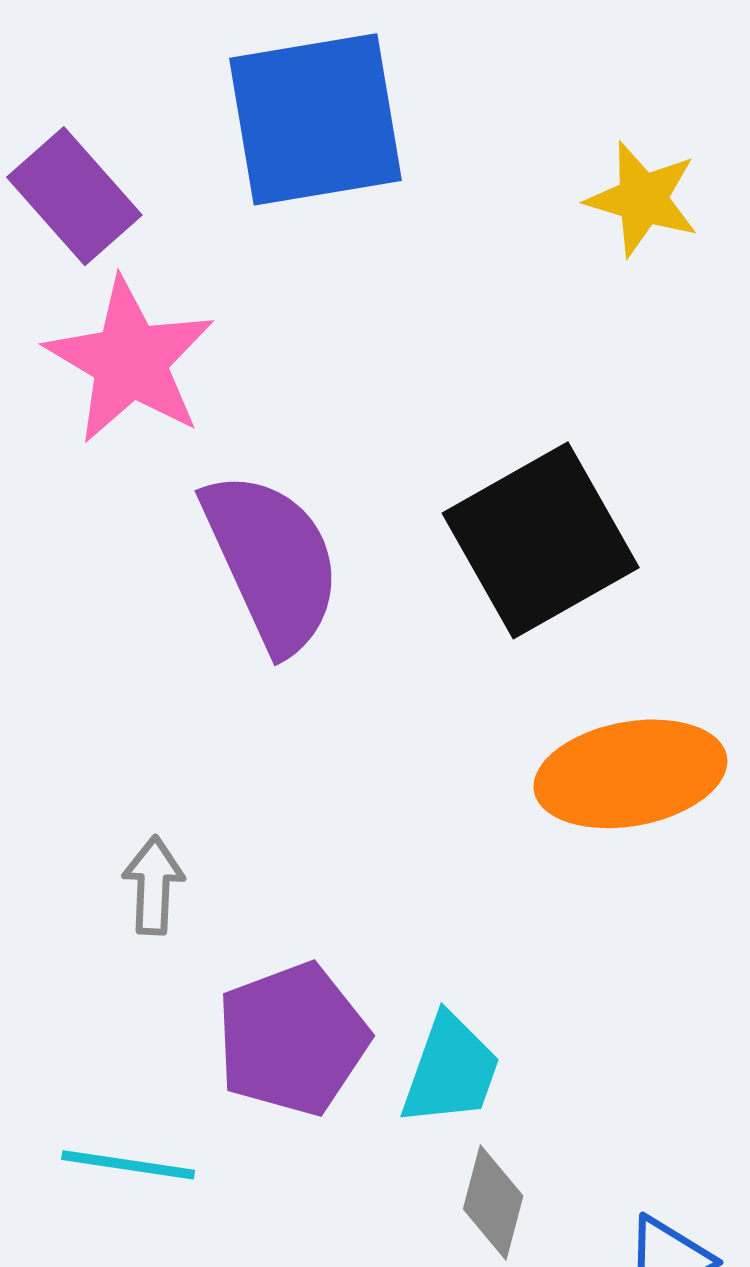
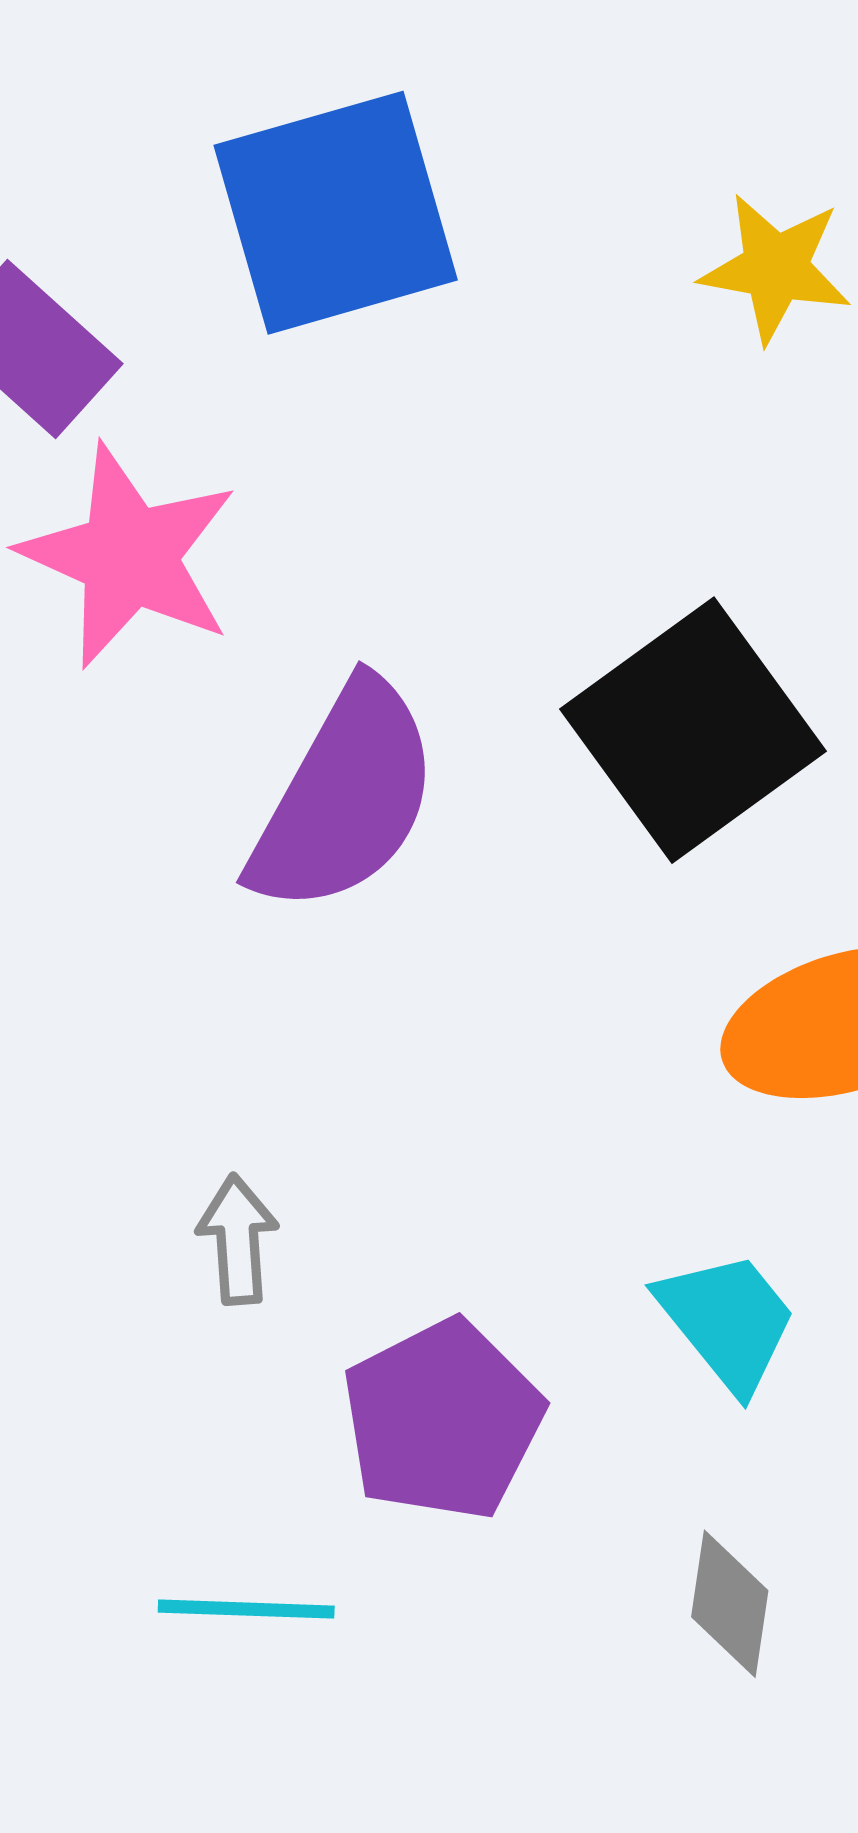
purple semicircle: (272, 561) -> (344, 798), turned 60
cyan trapezoid: (451, 1070) -> (727, 1321), moved, turned -52

